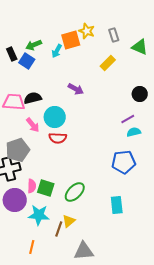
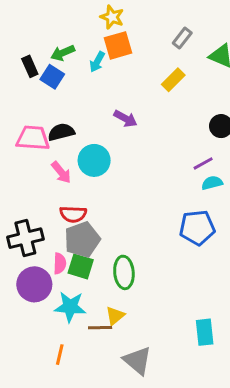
yellow star: (87, 31) -> (112, 17), moved
gray rectangle: (114, 35) -> (182, 38), turned 56
red semicircle: (58, 138) -> (73, 214), moved
gray pentagon: (18, 150) -> (82, 240), moved
green ellipse: (75, 192) -> (124, 272), turned -50
cyan rectangle: (117, 205) -> (205, 332), moved
brown line: (59, 229) -> (100, 328), turned 70
gray triangle: (84, 251) -> (137, 361), turned 45

